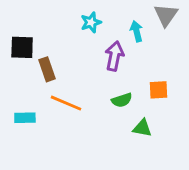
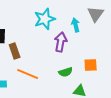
cyan star: (91, 22) -> (45, 19), size x1.5

